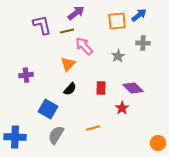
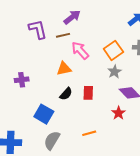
orange square: (117, 21) -> (113, 50), moved, turned -30
gray star: (118, 56) -> (114, 72), moved
orange triangle: (68, 64) -> (64, 69), turned 35
red rectangle: (101, 88) -> (88, 93), moved

